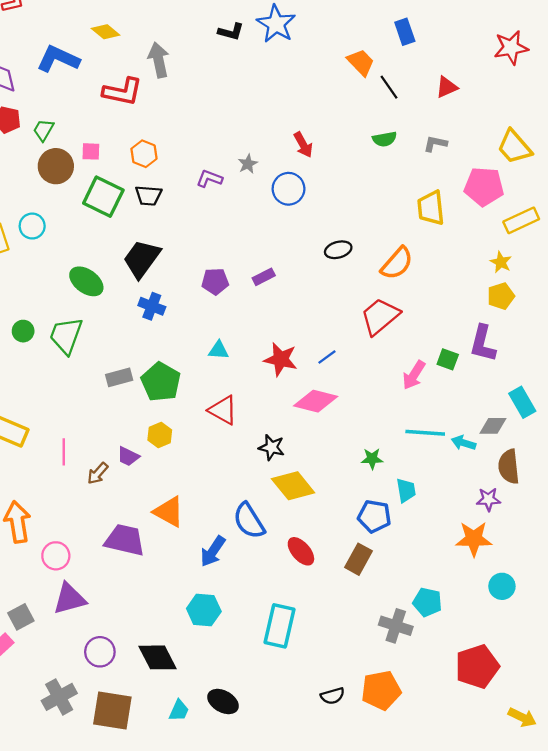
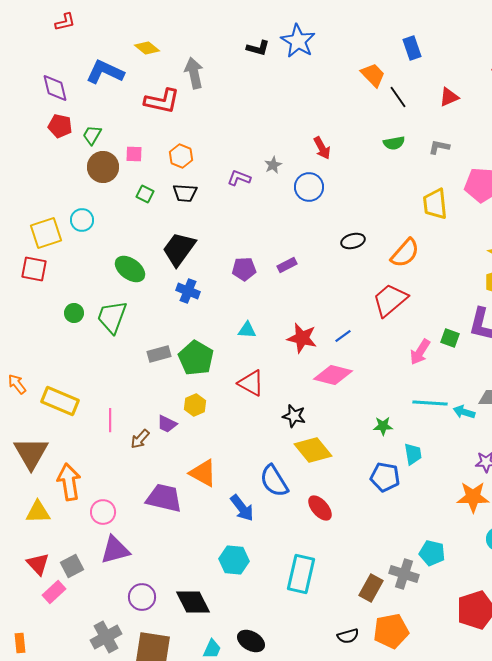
green square: (103, 197) -> (145, 194), size x0.5
blue arrow: (213, 551) -> (242, 508), turned -72
brown rectangle: (359, 559) -> (371, 588), moved

